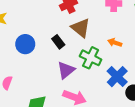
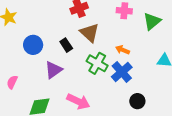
purple triangle: (66, 70) -> (54, 70), moved
blue cross: (117, 77) -> (122, 72), moved

